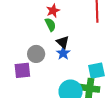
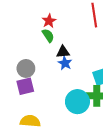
black triangle: (63, 42) -> (63, 52), turned -40
gray circle: (36, 54) -> (26, 68), moved

